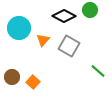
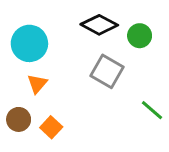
green circle: (90, 10) -> (140, 36), moved
orange triangle: (43, 40) -> (37, 84), moved

